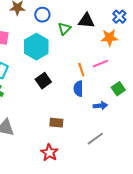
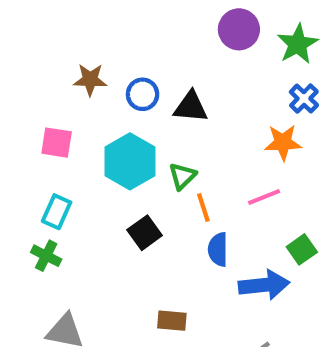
black triangle: (86, 21) -> (191, 107), moved
green triangle: (64, 29) -> (182, 176), moved
orange line: (81, 70) -> (203, 207), moved
blue arrow: (100, 106) -> (264, 285), size x1.6

